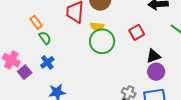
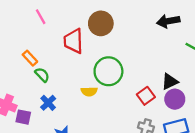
yellow semicircle: (97, 26) -> (89, 91), moved
red square: (137, 32) -> (146, 96), moved
purple square: (25, 72) -> (23, 117), turned -32

